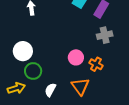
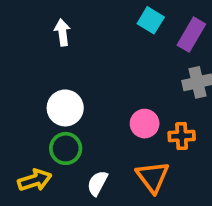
white circle: (23, 51) -> (65, 108), moved
orange cross: (96, 64) -> (182, 136), turned -32

